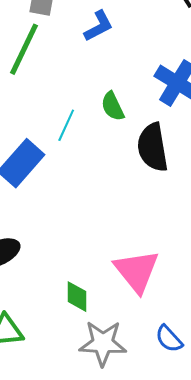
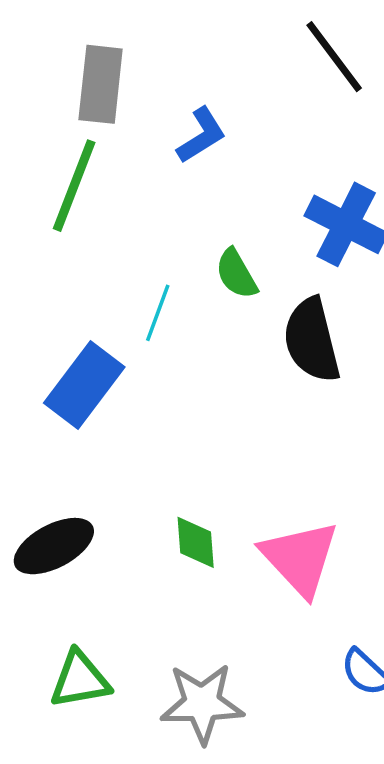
green diamond: (77, 297) -> (196, 542), moved
gray star: (103, 343) -> (202, 703), moved

